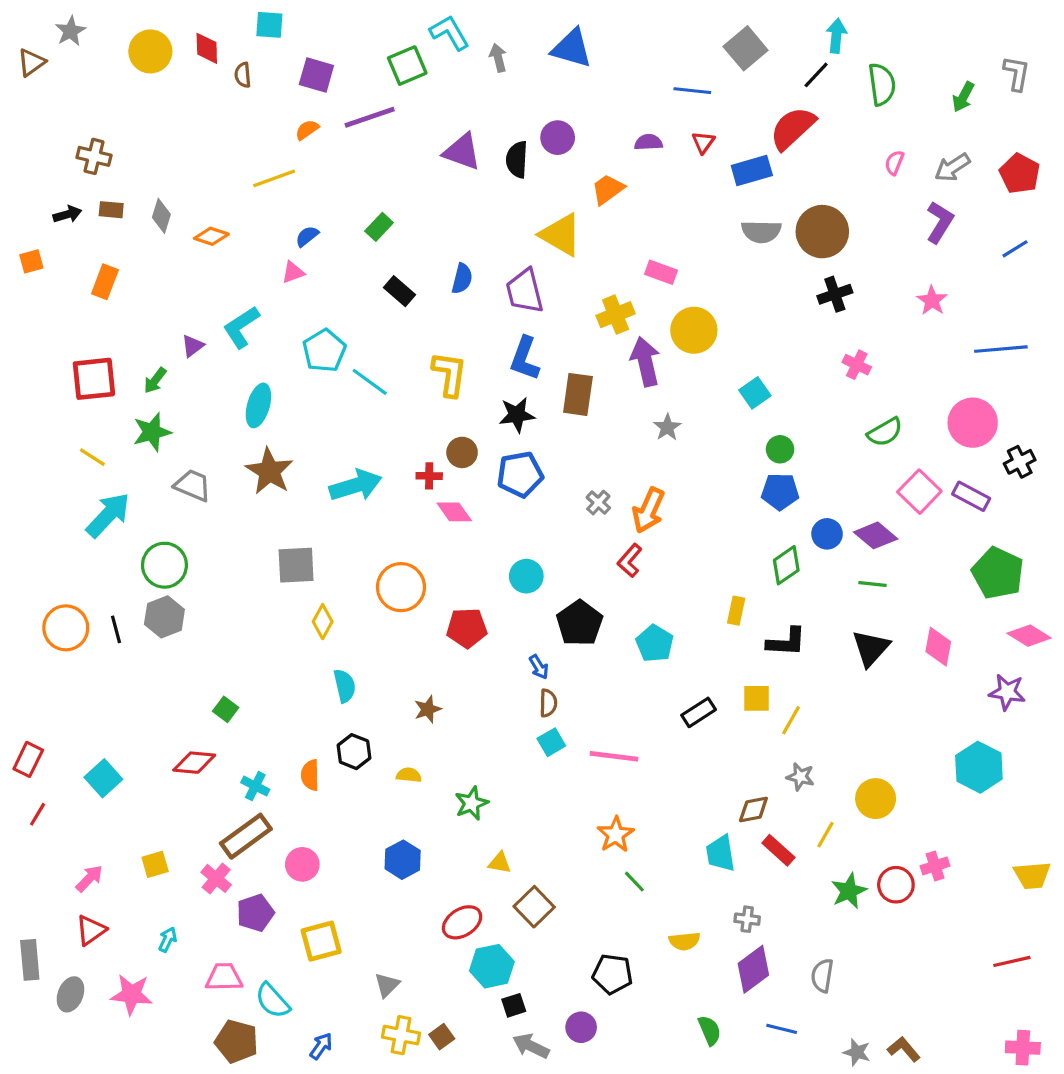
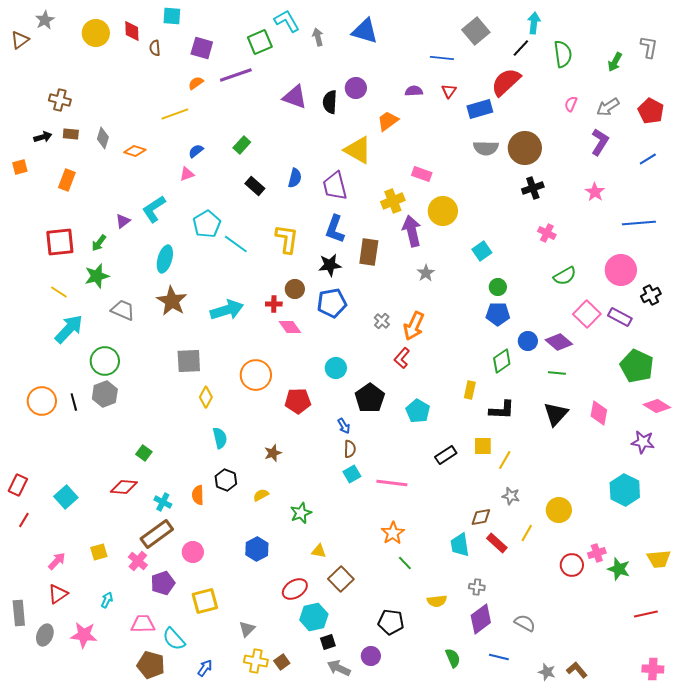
yellow semicircle: (409, 775) -> (261, 495), turned -35
green star: (849, 891) -> (619, 569), moved, turned -30
gray semicircle: (822, 976) -> (525, 623), turned 110

